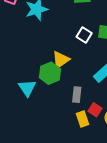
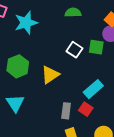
green hexagon: (50, 73) -> (18, 66), moved
red square: (95, 110) -> (86, 109), moved

